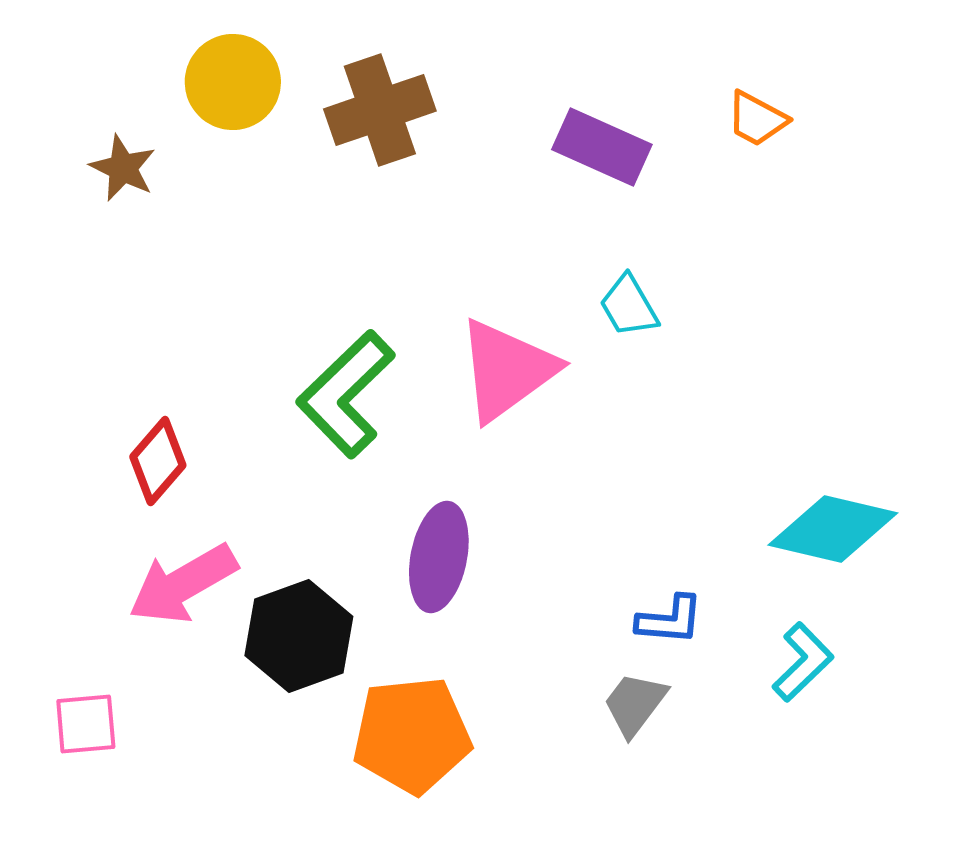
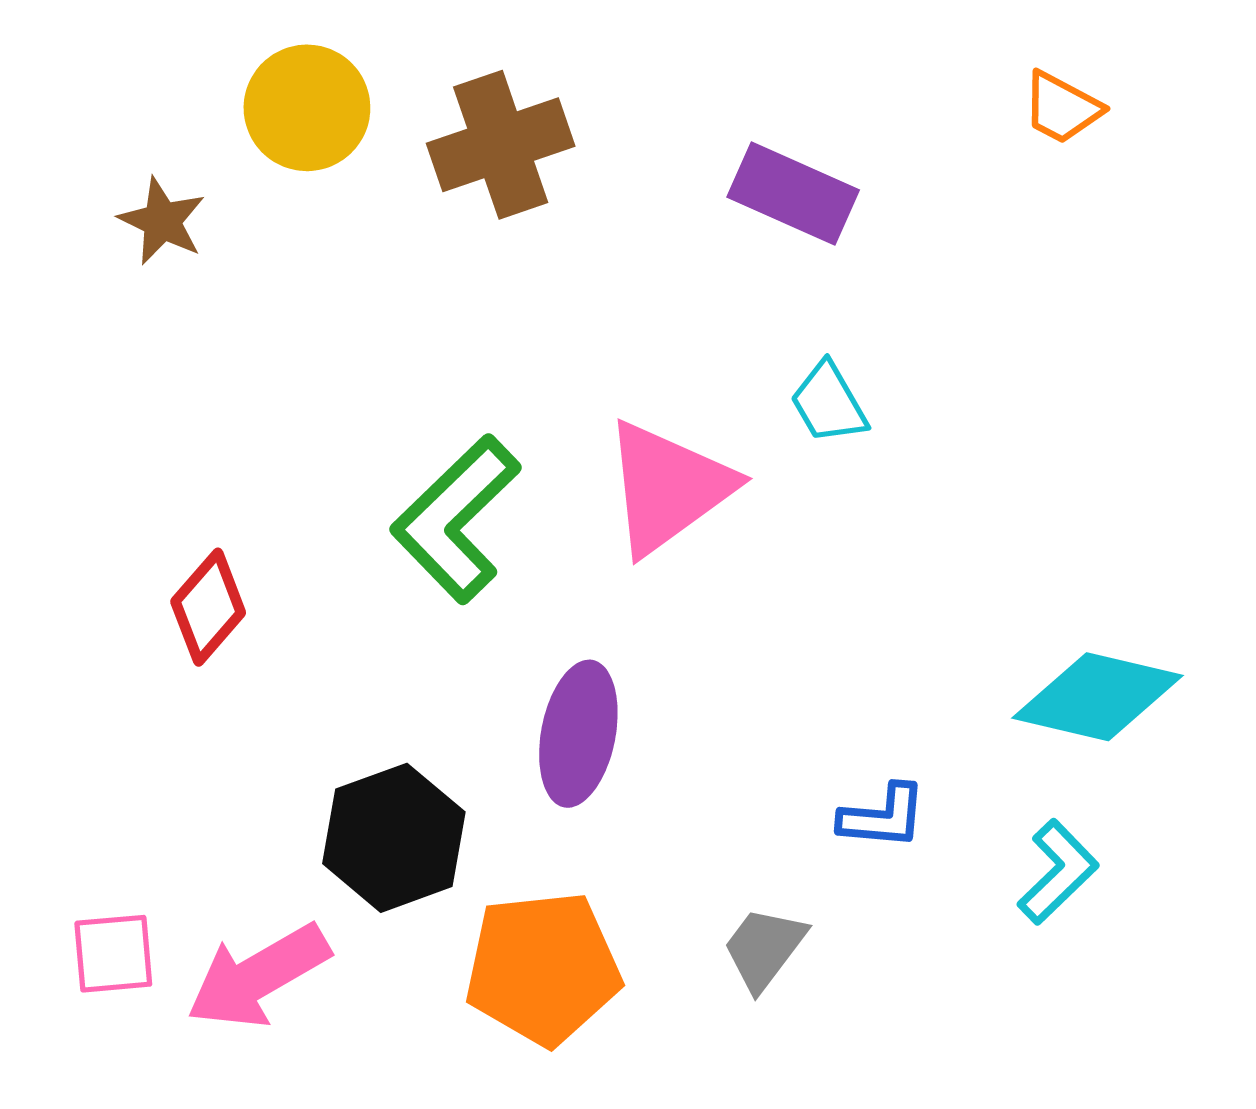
orange trapezoid: (757, 119) -> (1062, 108), moved
pink arrow: (183, 584) -> (258, 976), moved
gray trapezoid: (635, 704) -> (764, 948), moved

